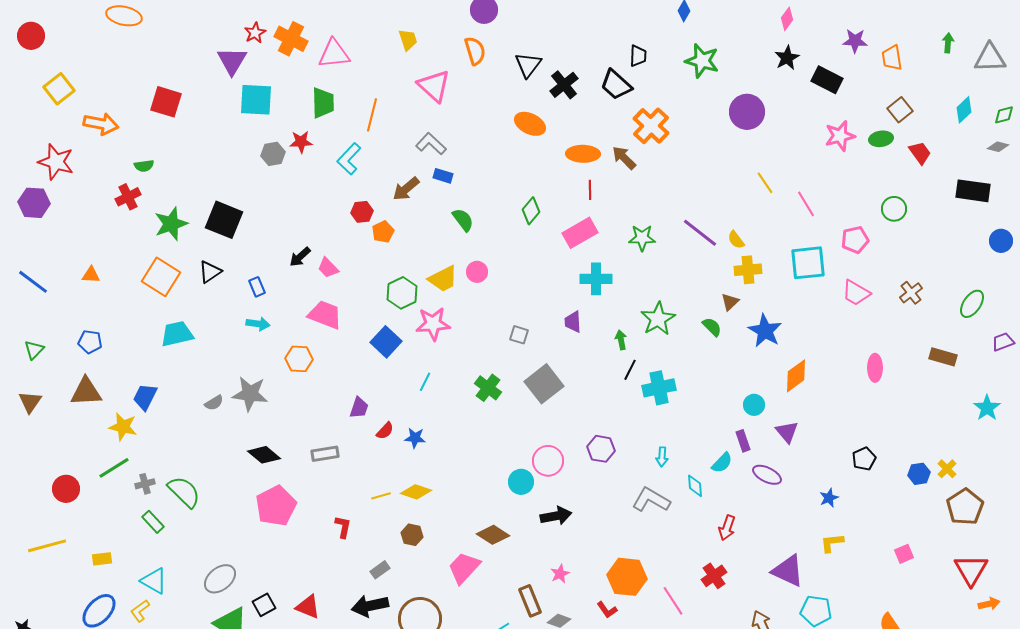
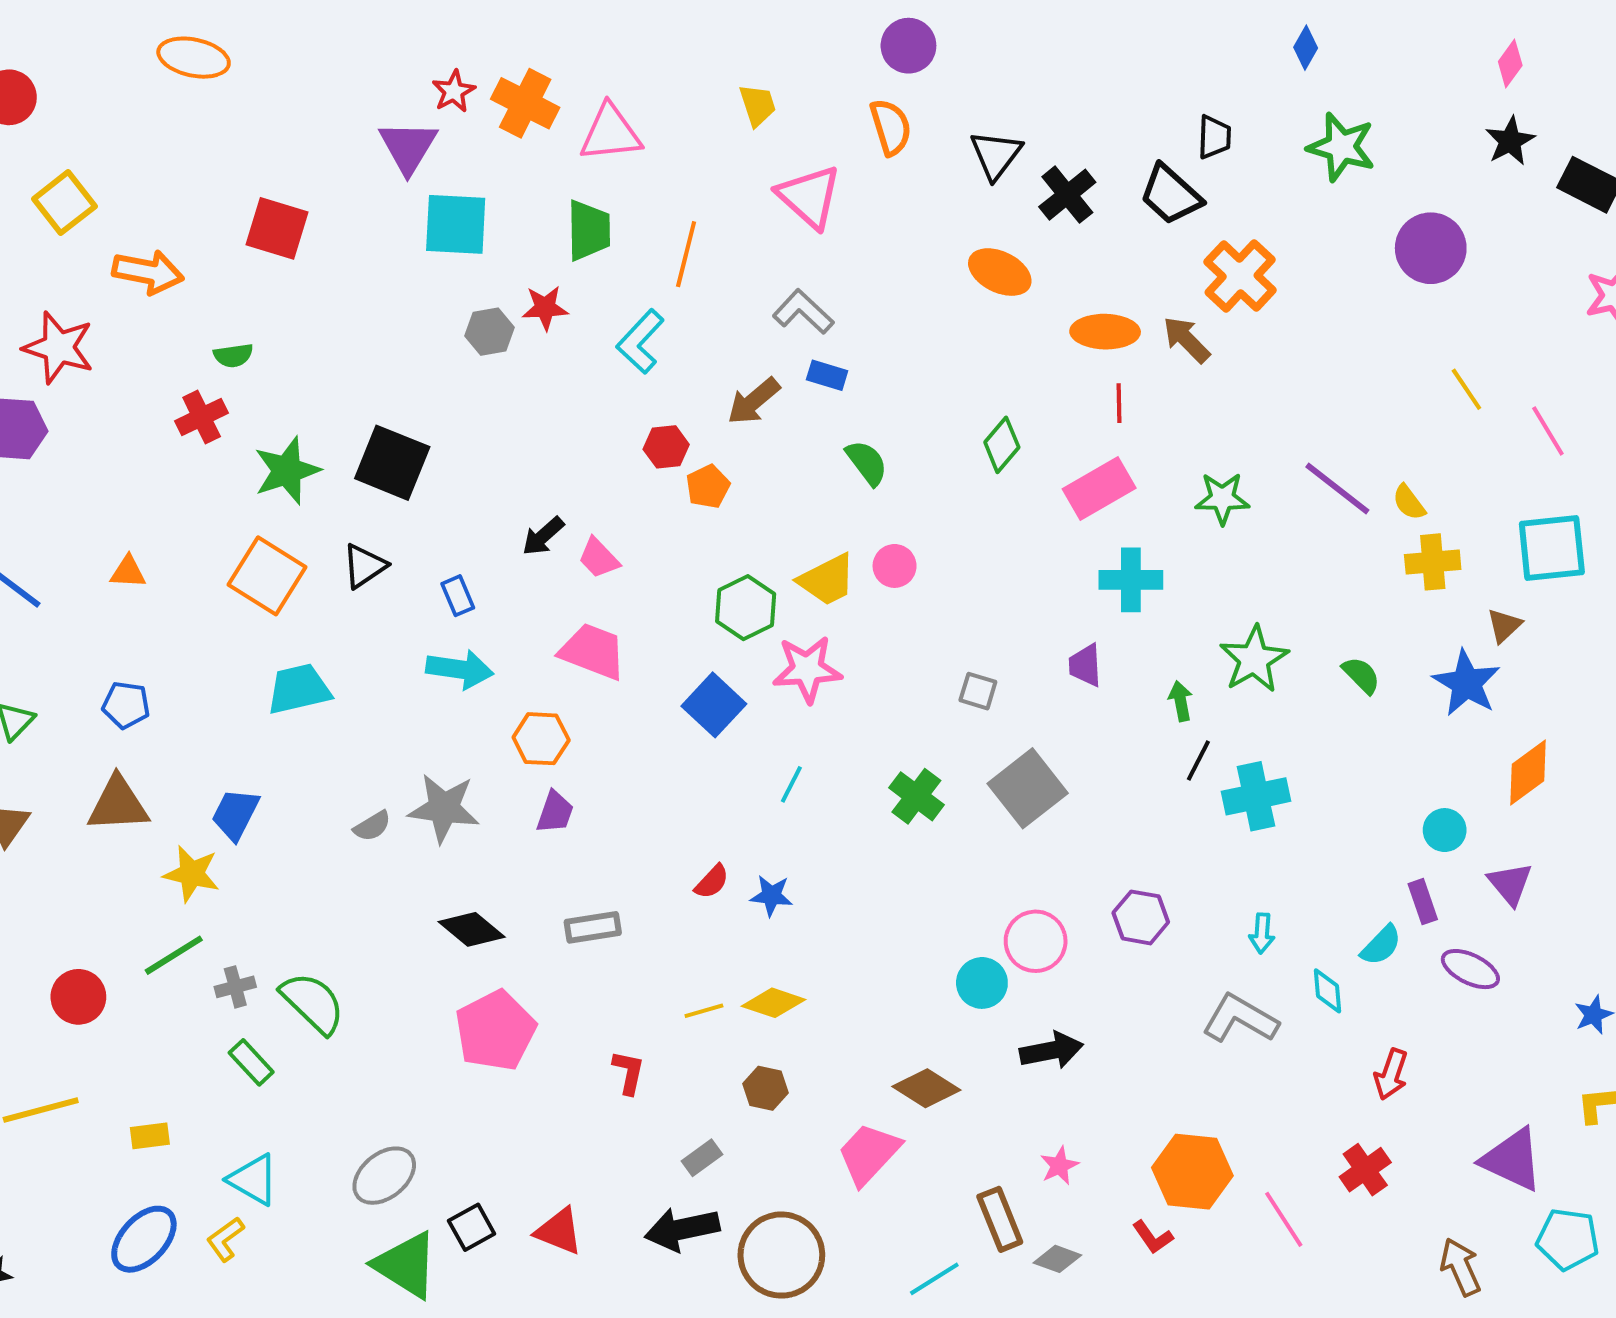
brown triangle: (730, 302) -> (1504, 626), moved
cyan arrow: (258, 324) -> (460, 669), size x1.4
purple trapezoid: (359, 408) -> (555, 812), moved

